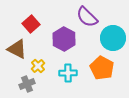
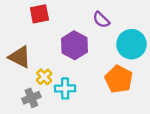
purple semicircle: (87, 17) -> (101, 20), size x0.7
red square: (31, 24) -> (39, 14), moved, turned 30
cyan cross: (68, 73) -> (65, 88), moved

